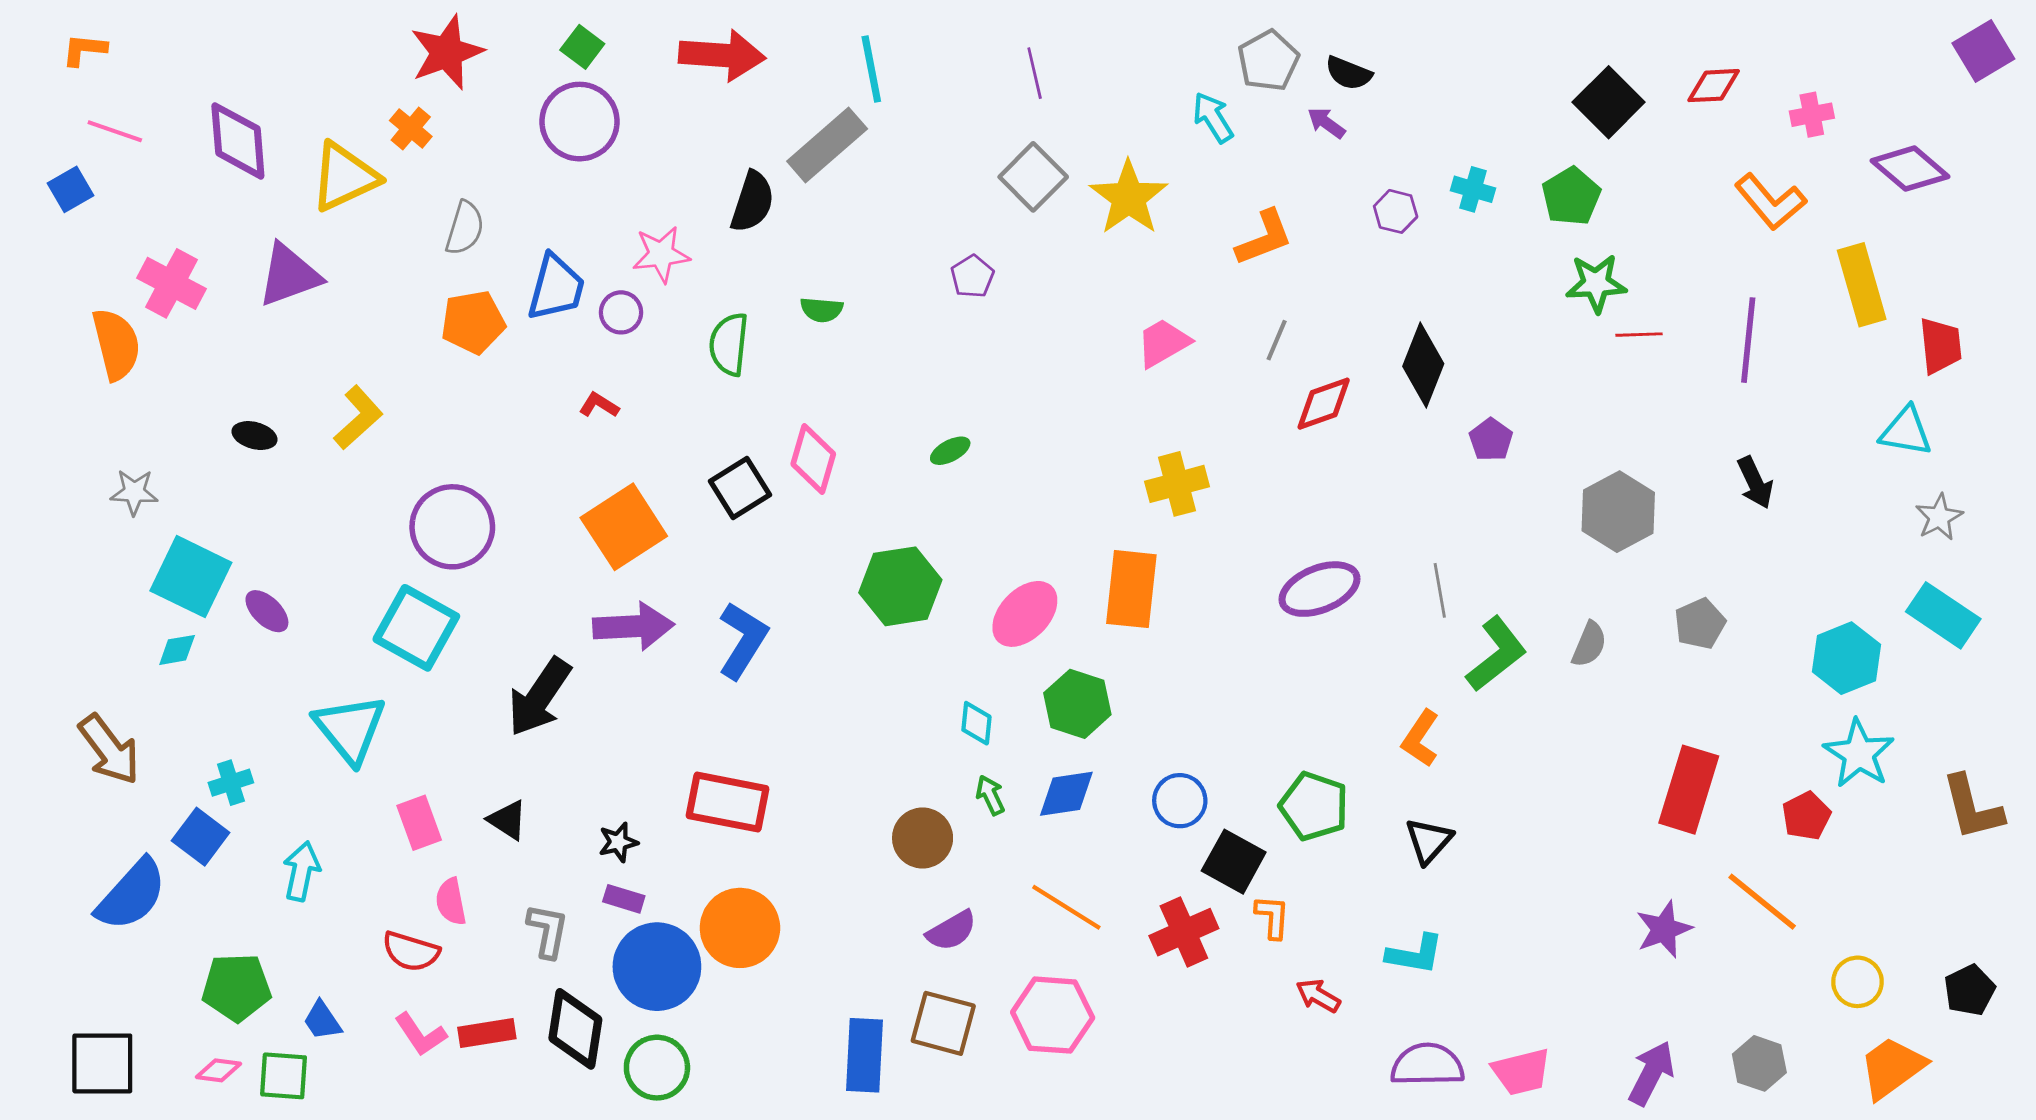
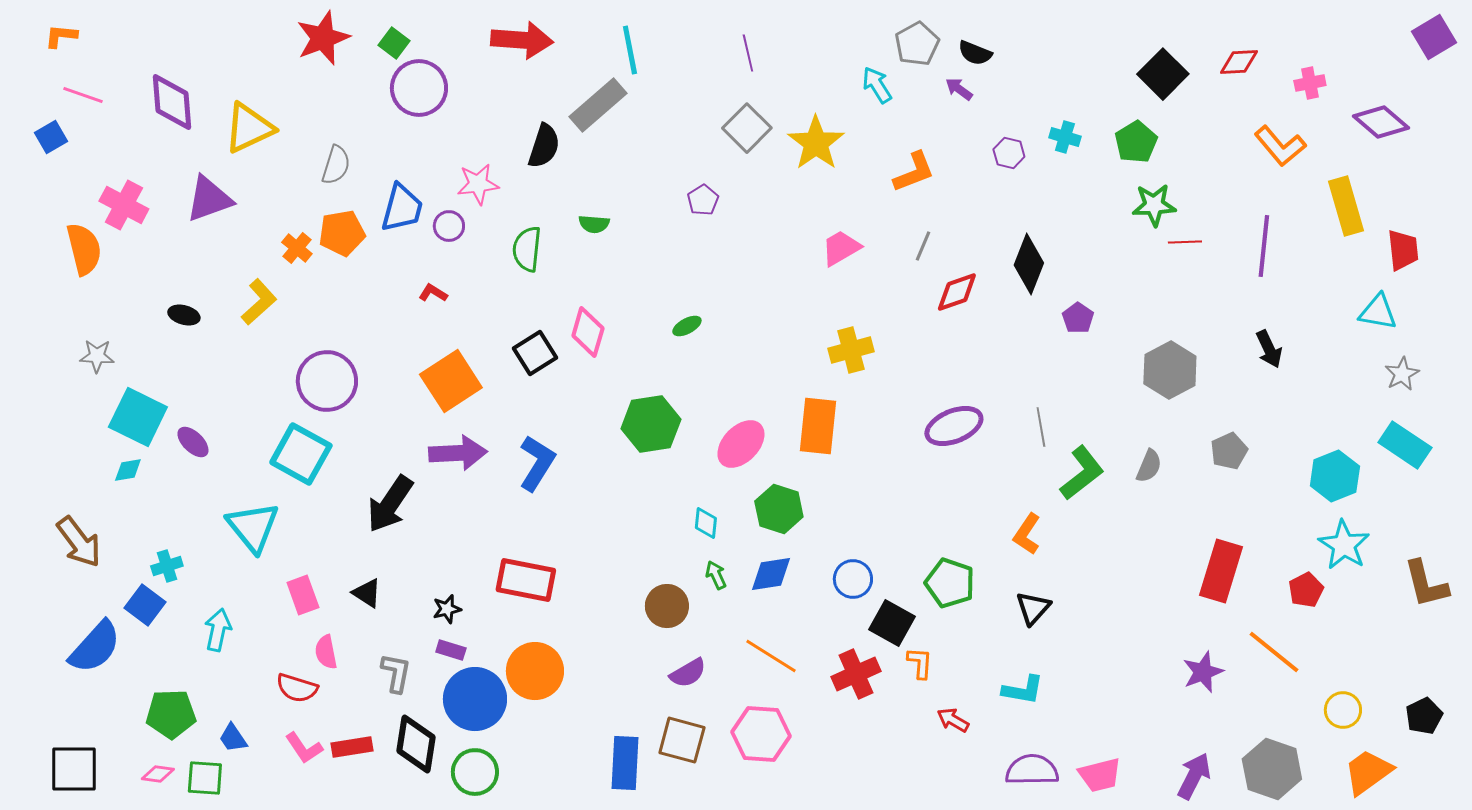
green square: (582, 47) -> (394, 43), moved
orange cross: (411, 128) -> (297, 248), moved
gray hexagon: (1759, 1063) -> (1272, 769), size x1.5

